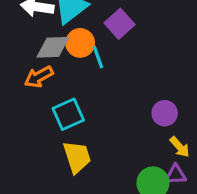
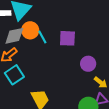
purple square: (119, 24) -> (67, 38), moved, turned -36
cyan square: (68, 114) -> (14, 75), moved

